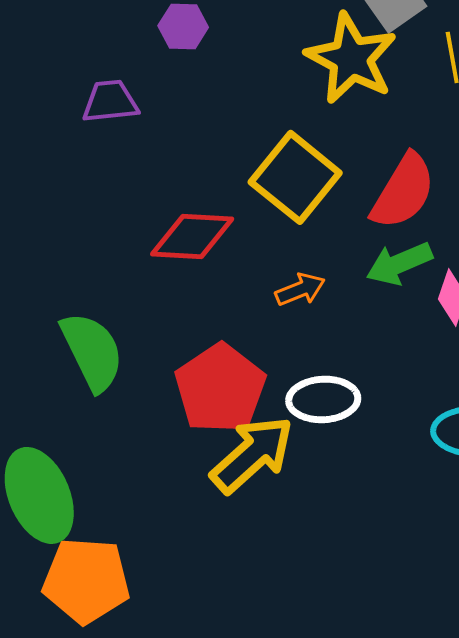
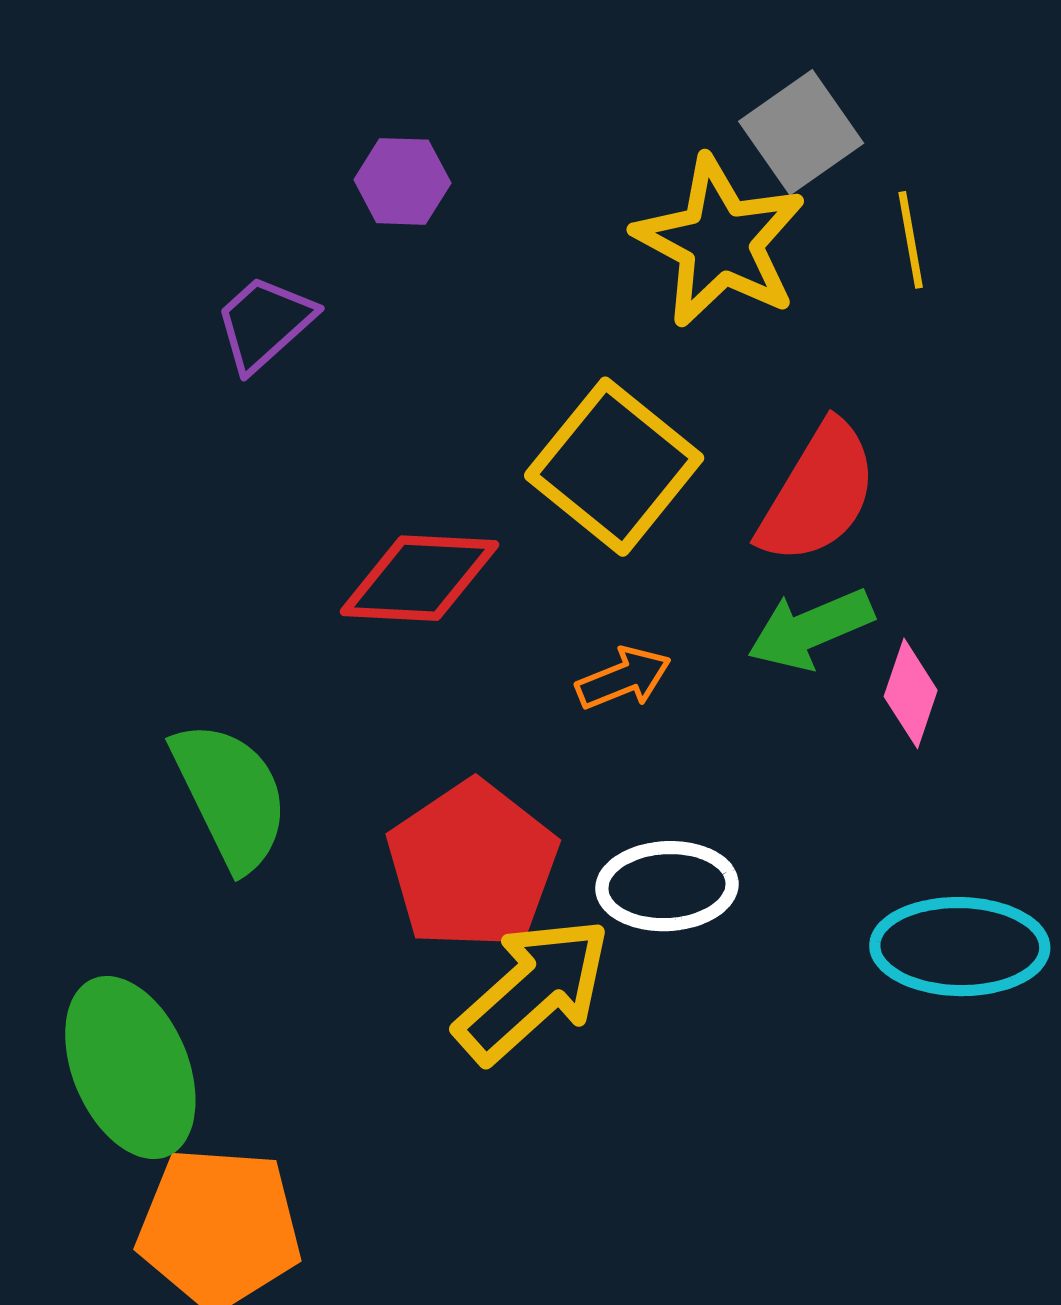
purple trapezoid: (110, 101) -> (265, 323), turned -36

